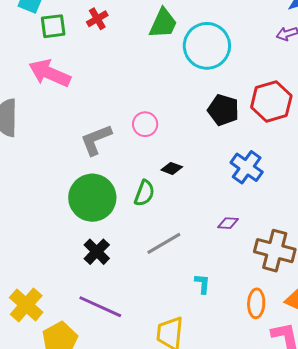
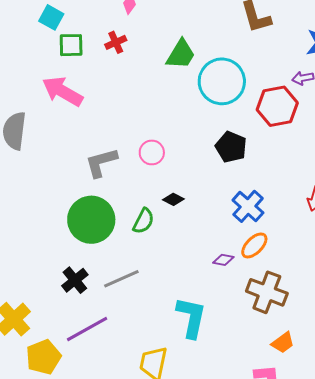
red hexagon: (271, 102) -> (277, 106), moved
gray line: (164, 243) -> (121, 279), moved
black cross: (97, 252) -> (75, 280), moved
cyan L-shape: (202, 284) -> (191, 317), size x2.0
orange ellipse: (256, 303) -> (254, 245), moved, turned 36
purple line: (100, 307) -> (87, 329), turned -60

